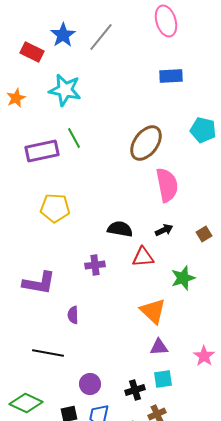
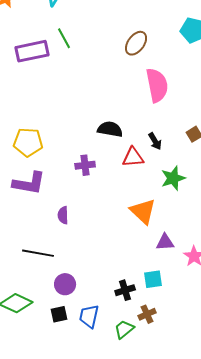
brown ellipse: (146, 143) -> (136, 43), size x0.7
yellow pentagon: (55, 208) -> (28, 142), moved
black arrow: (164, 230) -> (155, 141), moved, turned 84
purple triangle: (159, 347) -> (165, 242), moved
purple circle: (90, 384) -> (65, 284), moved

